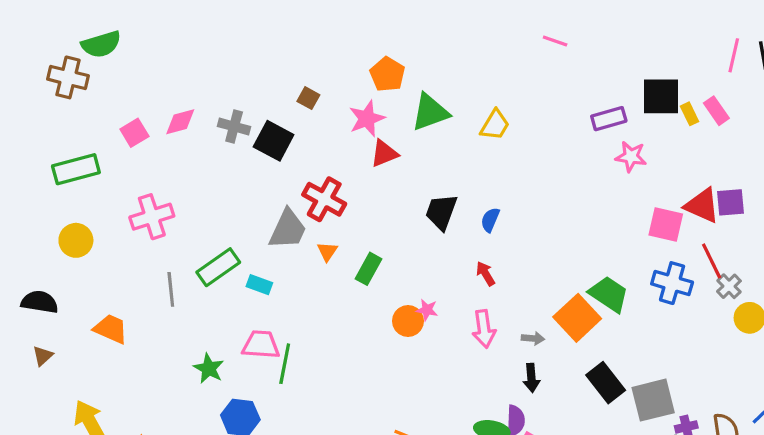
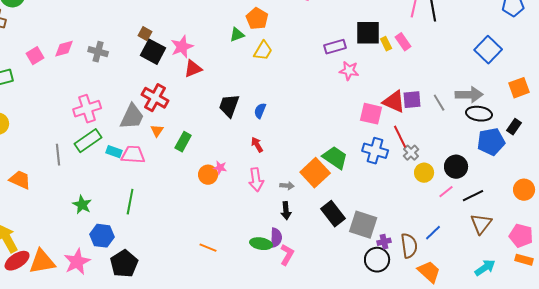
orange pentagon: (387, 74) -> (257, 19), moved
green triangle: (430, 112) -> (237, 35), moved, size x0.6
black square: (274, 141) -> (153, 52), moved
pink cross: (152, 217) -> (87, 109), moved
pink trapezoid: (261, 345) -> (133, 155), moved
gray square: (653, 400) -> (363, 225), turned 32

